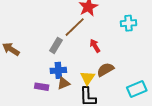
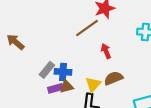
gray rectangle: (56, 45) -> (47, 70), moved
purple rectangle: (42, 87) -> (55, 88), moved, turned -32

